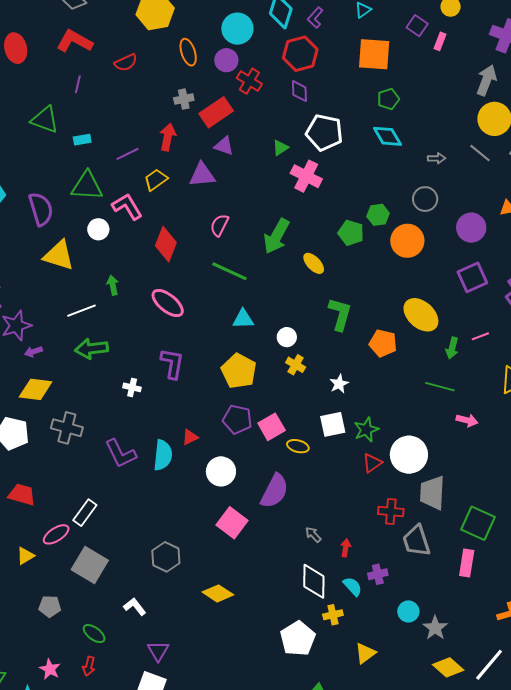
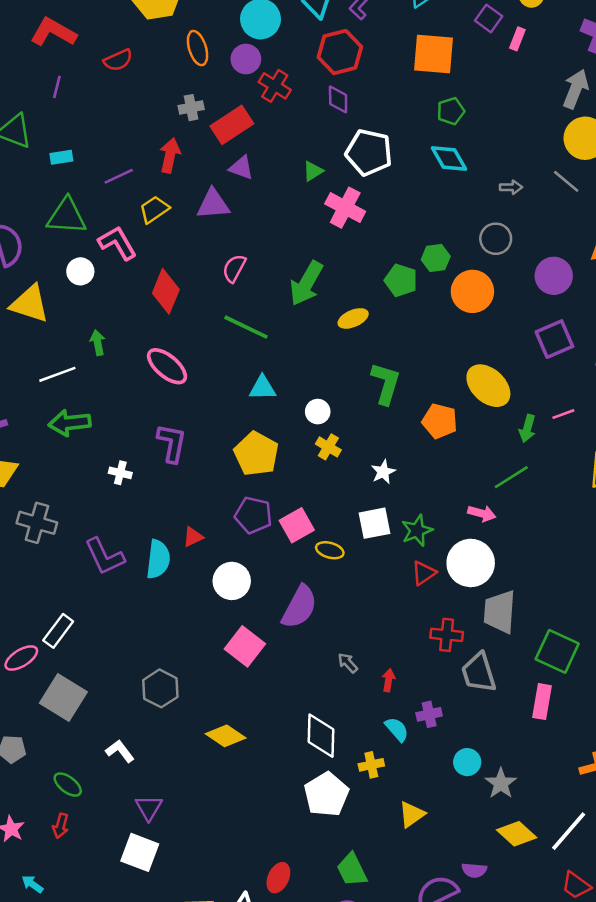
yellow ellipse: (314, 263) -> (353, 318), turned -70
green line: (440, 387) -> (511, 477), turned -48
pink arrow: (467, 420) -> (482, 513), moved
white diamond: (314, 581) -> (321, 736), moved

